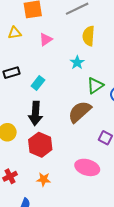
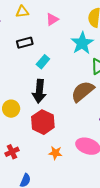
cyan star: (77, 63) -> (82, 43), size x1.6
black rectangle: (12, 73) -> (25, 43), moved
orange star: (44, 179) -> (55, 153), moved

